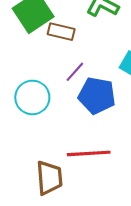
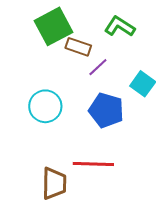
purple line: (75, 72) -> (98, 67), moved

